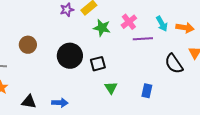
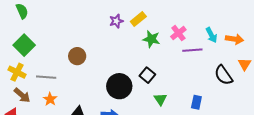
black circle: (70, 56) -> (119, 86), moved
black square: (98, 64) -> (147, 75), turned -35

